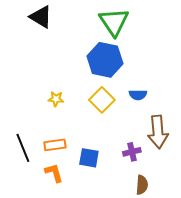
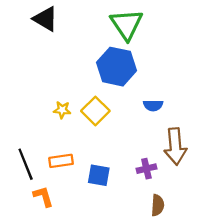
yellow square: (102, 100) -> (95, 111), moved
orange L-shape: (54, 173) -> (43, 196), moved

